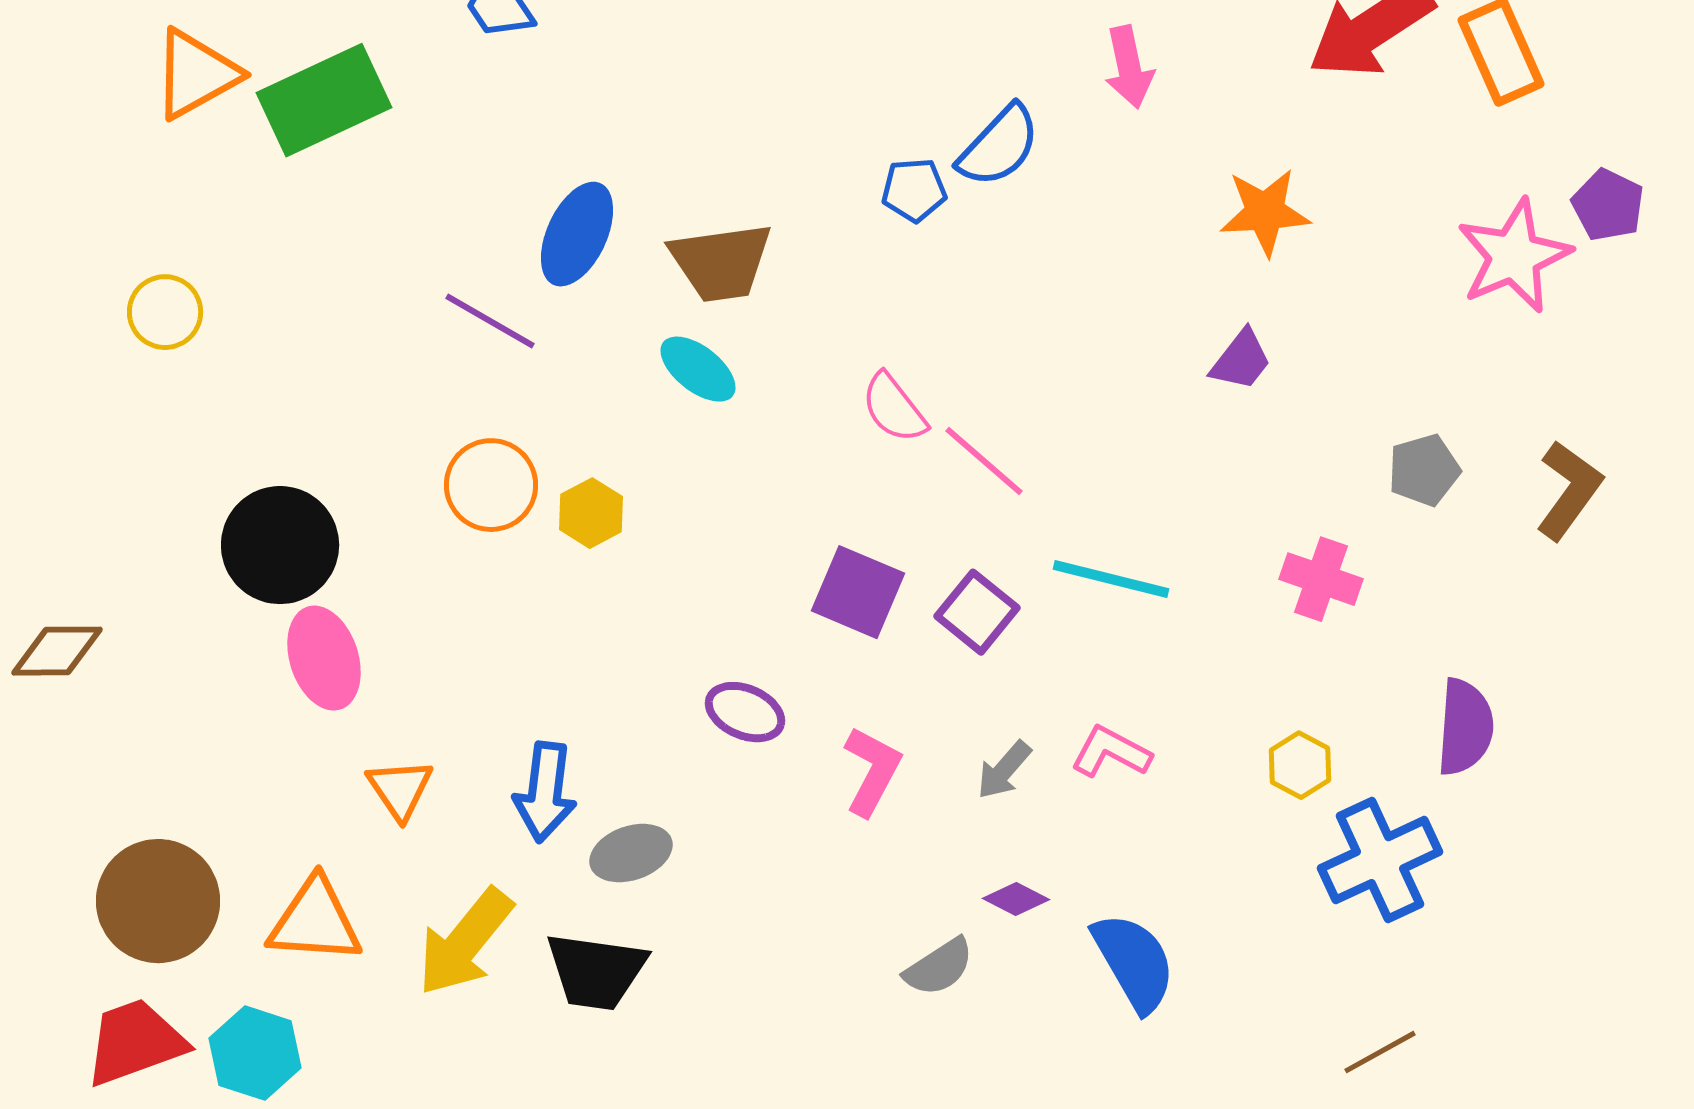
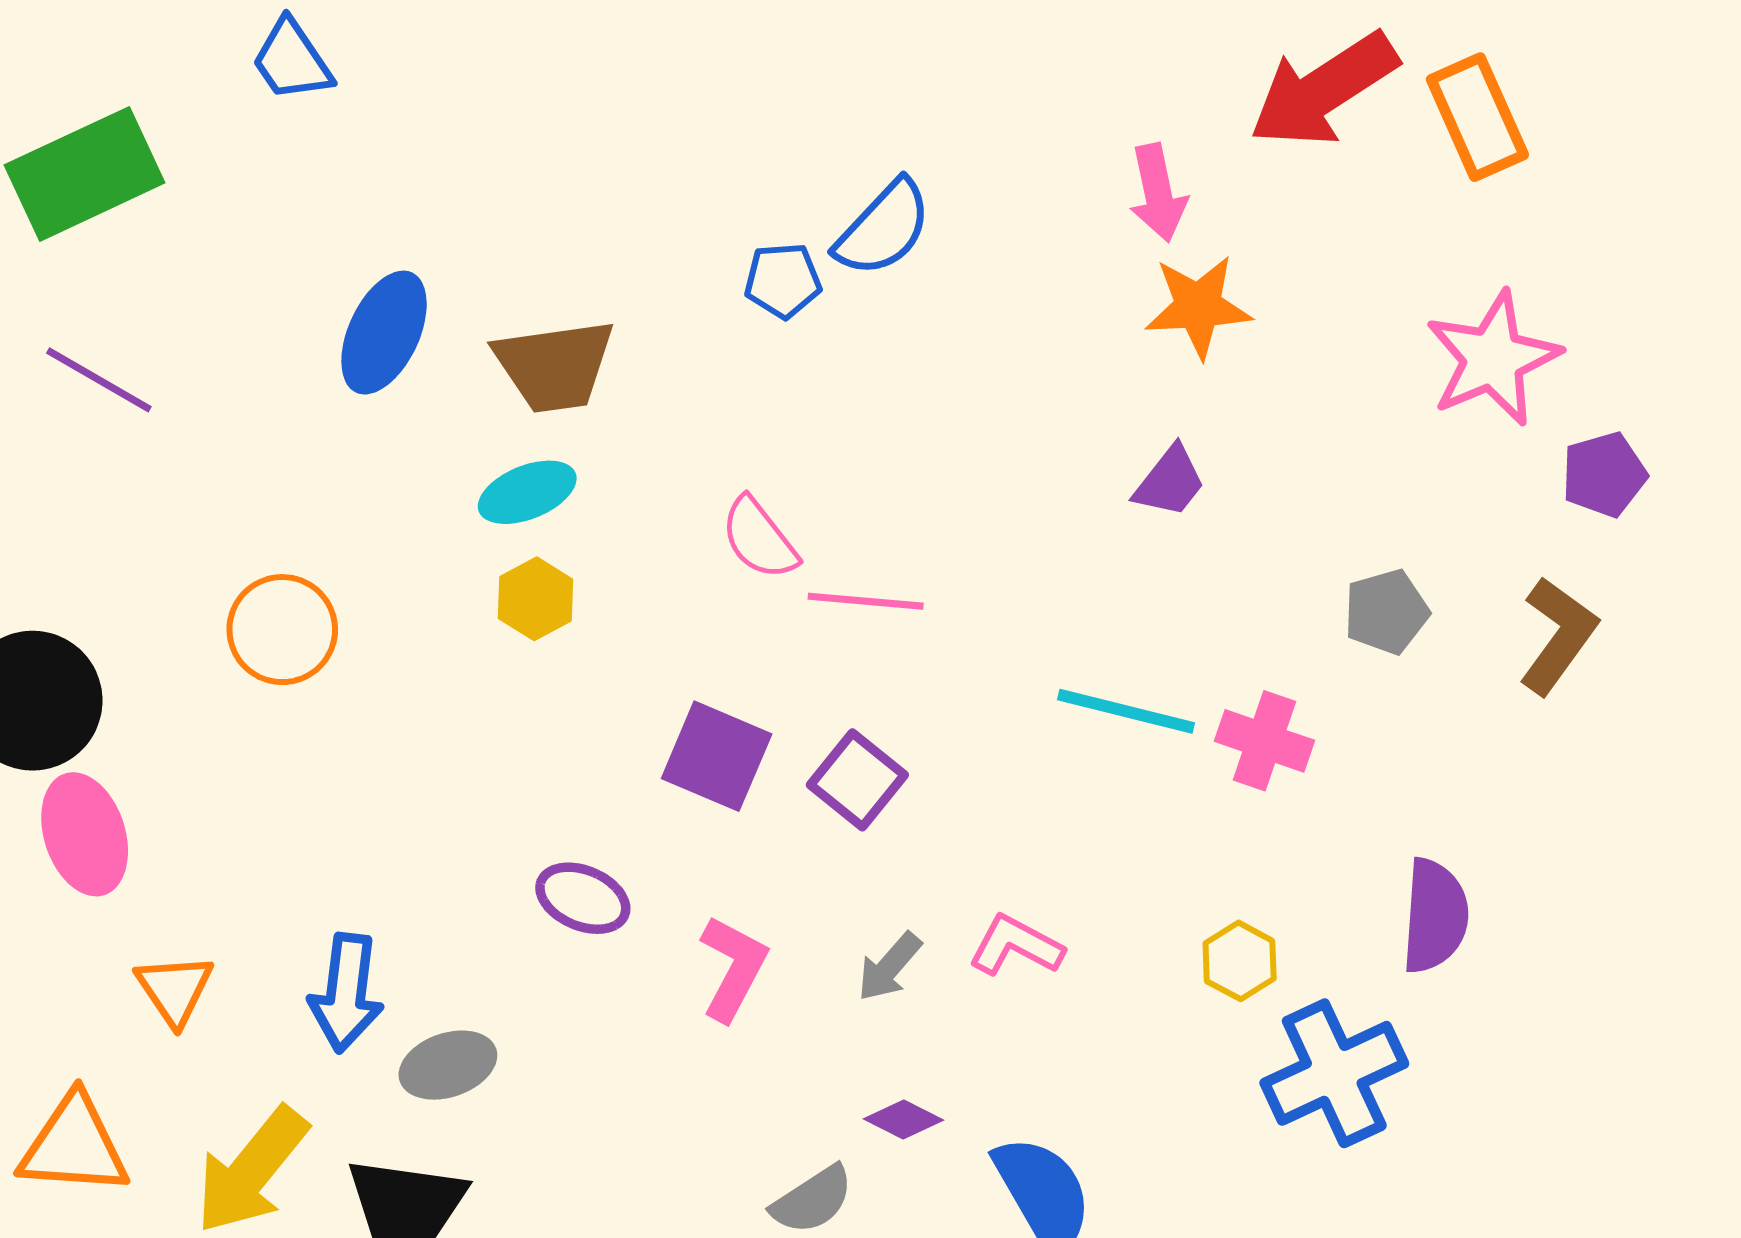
pink arrow: (1129, 67) -> (1158, 193), moved
purple pentagon: (1608, 205) -> (1604, 475), moved, turned 30
purple line: (490, 321) -> (99, 380), moved
cyan ellipse: (698, 369) -> (527, 492), turned -60
pink line: (984, 461) -> (866, 601), turned -36
yellow hexagon: (591, 513) -> (535, 599), moved
cyan line: (1111, 579) -> (1126, 711), moved

